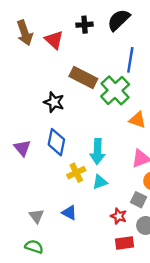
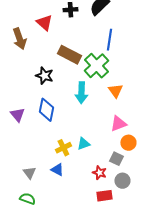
brown arrow: (25, 33) -> (19, 39), moved
orange triangle: (137, 120) -> (115, 91), turned 35
cyan arrow: (97, 151) -> (81, 93), moved
yellow cross: (76, 173) -> (63, 148), moved

